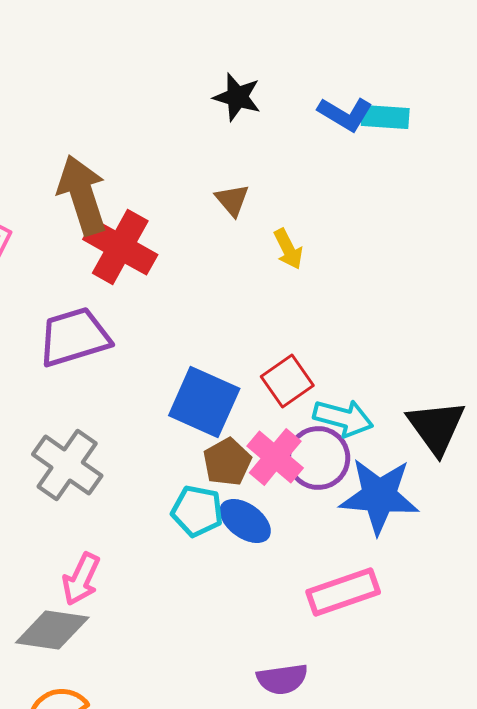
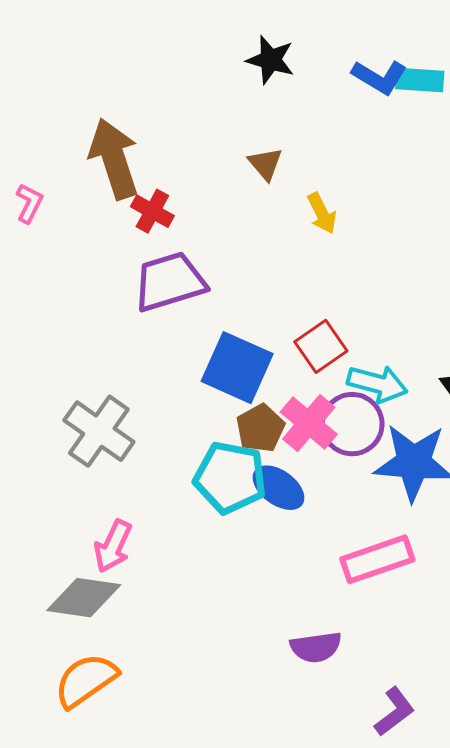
red cross: (120, 247) -> (152, 211), size x0.6
purple trapezoid: (74, 337) -> (170, 282), moved
cyan pentagon: (197, 511) -> (230, 478), size x1.4

